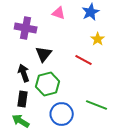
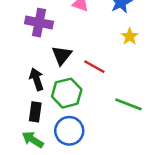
red line: (84, 60) -> (94, 67), moved
green line: (97, 105) -> (128, 104), moved
blue circle: (62, 114) -> (69, 131), moved

